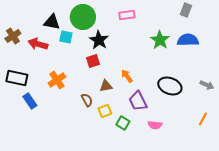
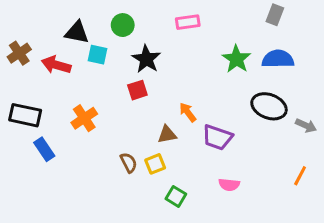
green circle: (83, 17) -> (123, 25), size x0.6
brown triangle: (106, 86) -> (167, 134), moved
black ellipse: (170, 86) -> (269, 106), moved
brown semicircle: (87, 100) -> (129, 162), moved
purple trapezoid: (138, 101) -> (217, 137), moved, turned -45
green square: (123, 123) -> (176, 196), moved

